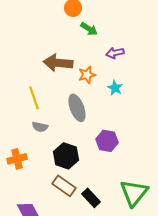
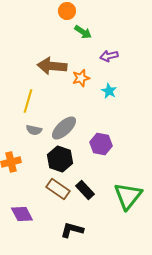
yellow line: (34, 98) -> (28, 101), turned 35
gray ellipse: (77, 108) -> (64, 128), moved, turned 68
black rectangle: (91, 198) -> (85, 190), moved

